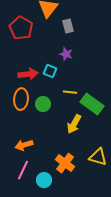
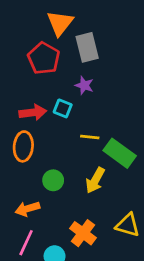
gray rectangle: (68, 26) -> (87, 47), size x1.5
red pentagon: (21, 28) -> (44, 58), moved
green circle: (43, 104) -> (53, 180), moved

